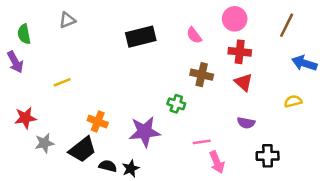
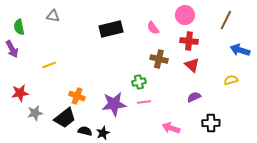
gray triangle: (67, 20) -> (53, 16), turned 32
green cross: (176, 104) -> (139, 82), turned -32
purple semicircle: (246, 123) -> (194, 97), turned 144
pink line: (202, 142) -> (144, 102), moved
pink arrow: (217, 162) -> (171, 128), turned 132

